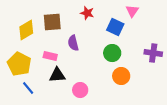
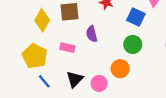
yellow diamond: (26, 30) -> (42, 20), turned -30
black triangle: (57, 75) -> (75, 79), moved, turned -42
orange circle: (121, 76) -> (120, 69), moved

